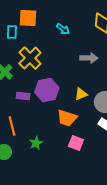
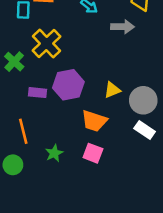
gray arrow: (89, 58) -> (123, 27), moved
pink square: (76, 143) -> (93, 153), moved

